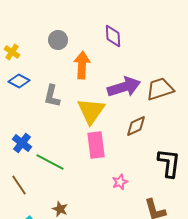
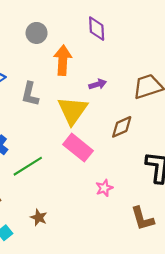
purple arrow: (124, 87) -> (98, 84), moved, size x0.5
pink rectangle: (96, 145) -> (78, 148), turned -44
green line: (50, 162) -> (28, 166), turned -60

